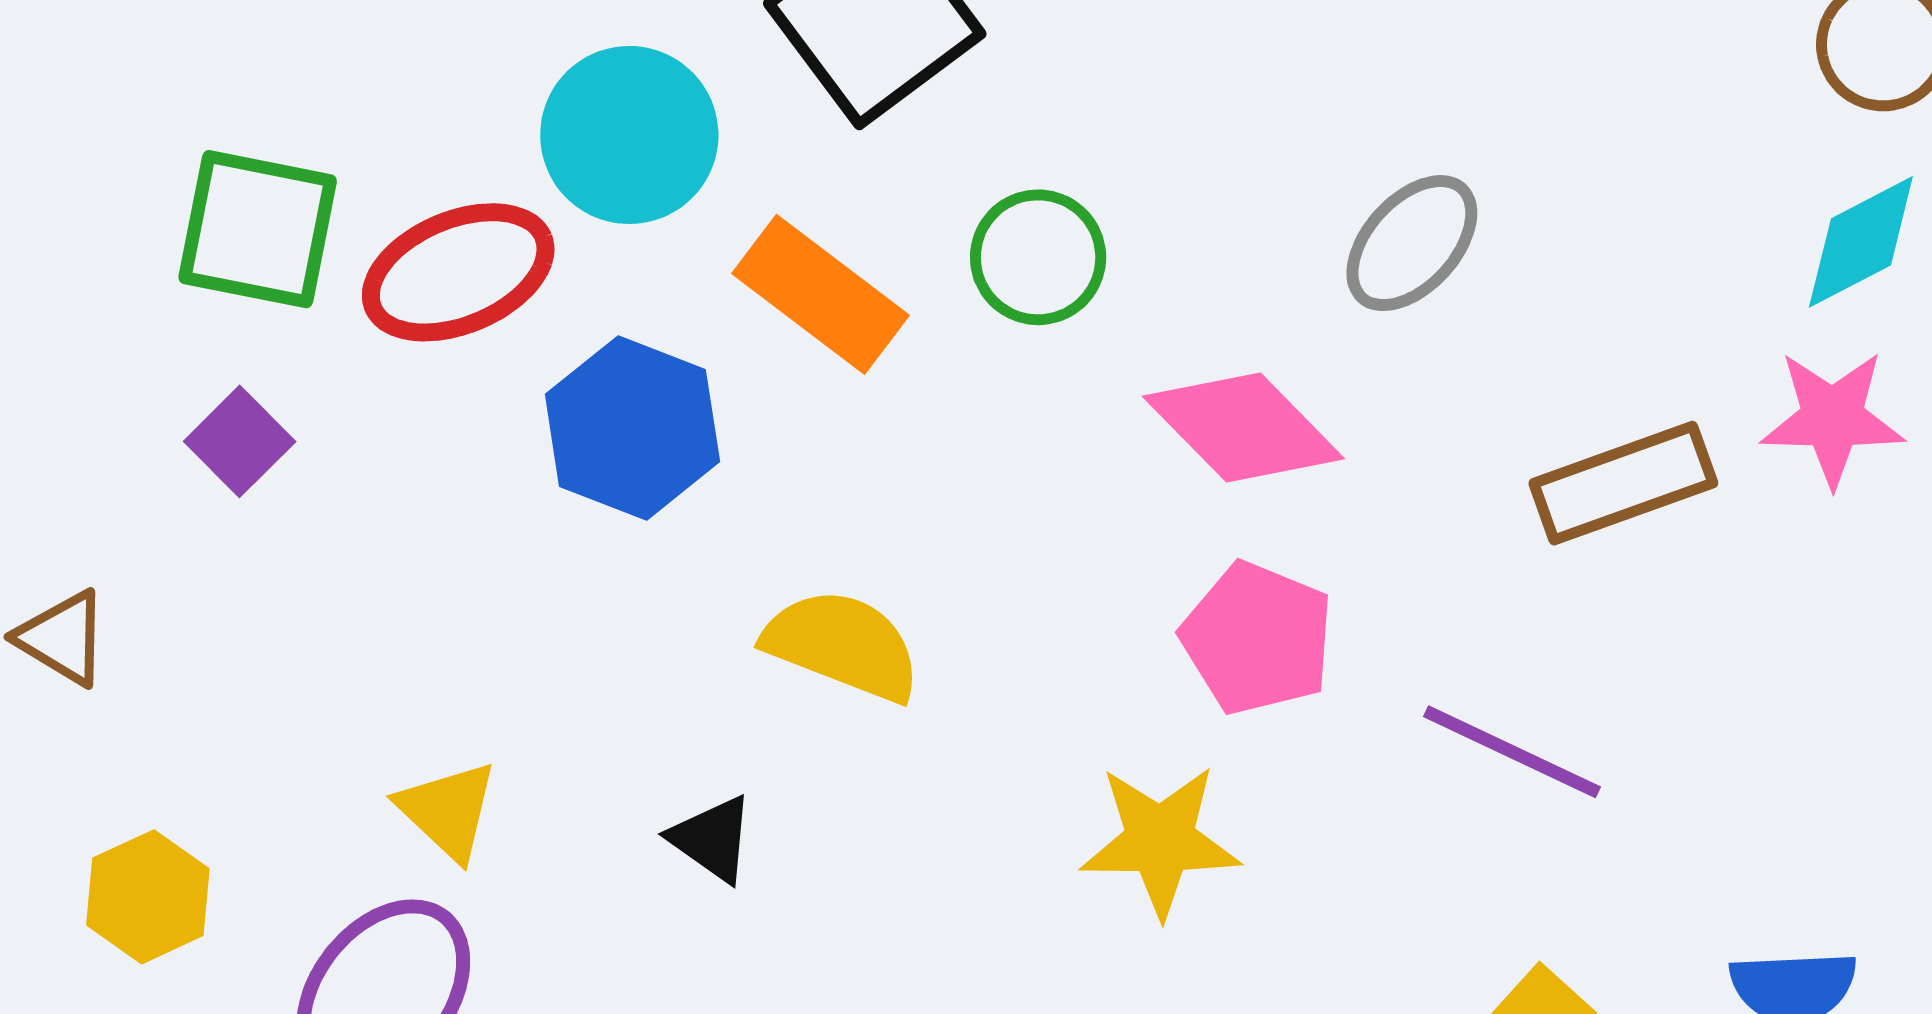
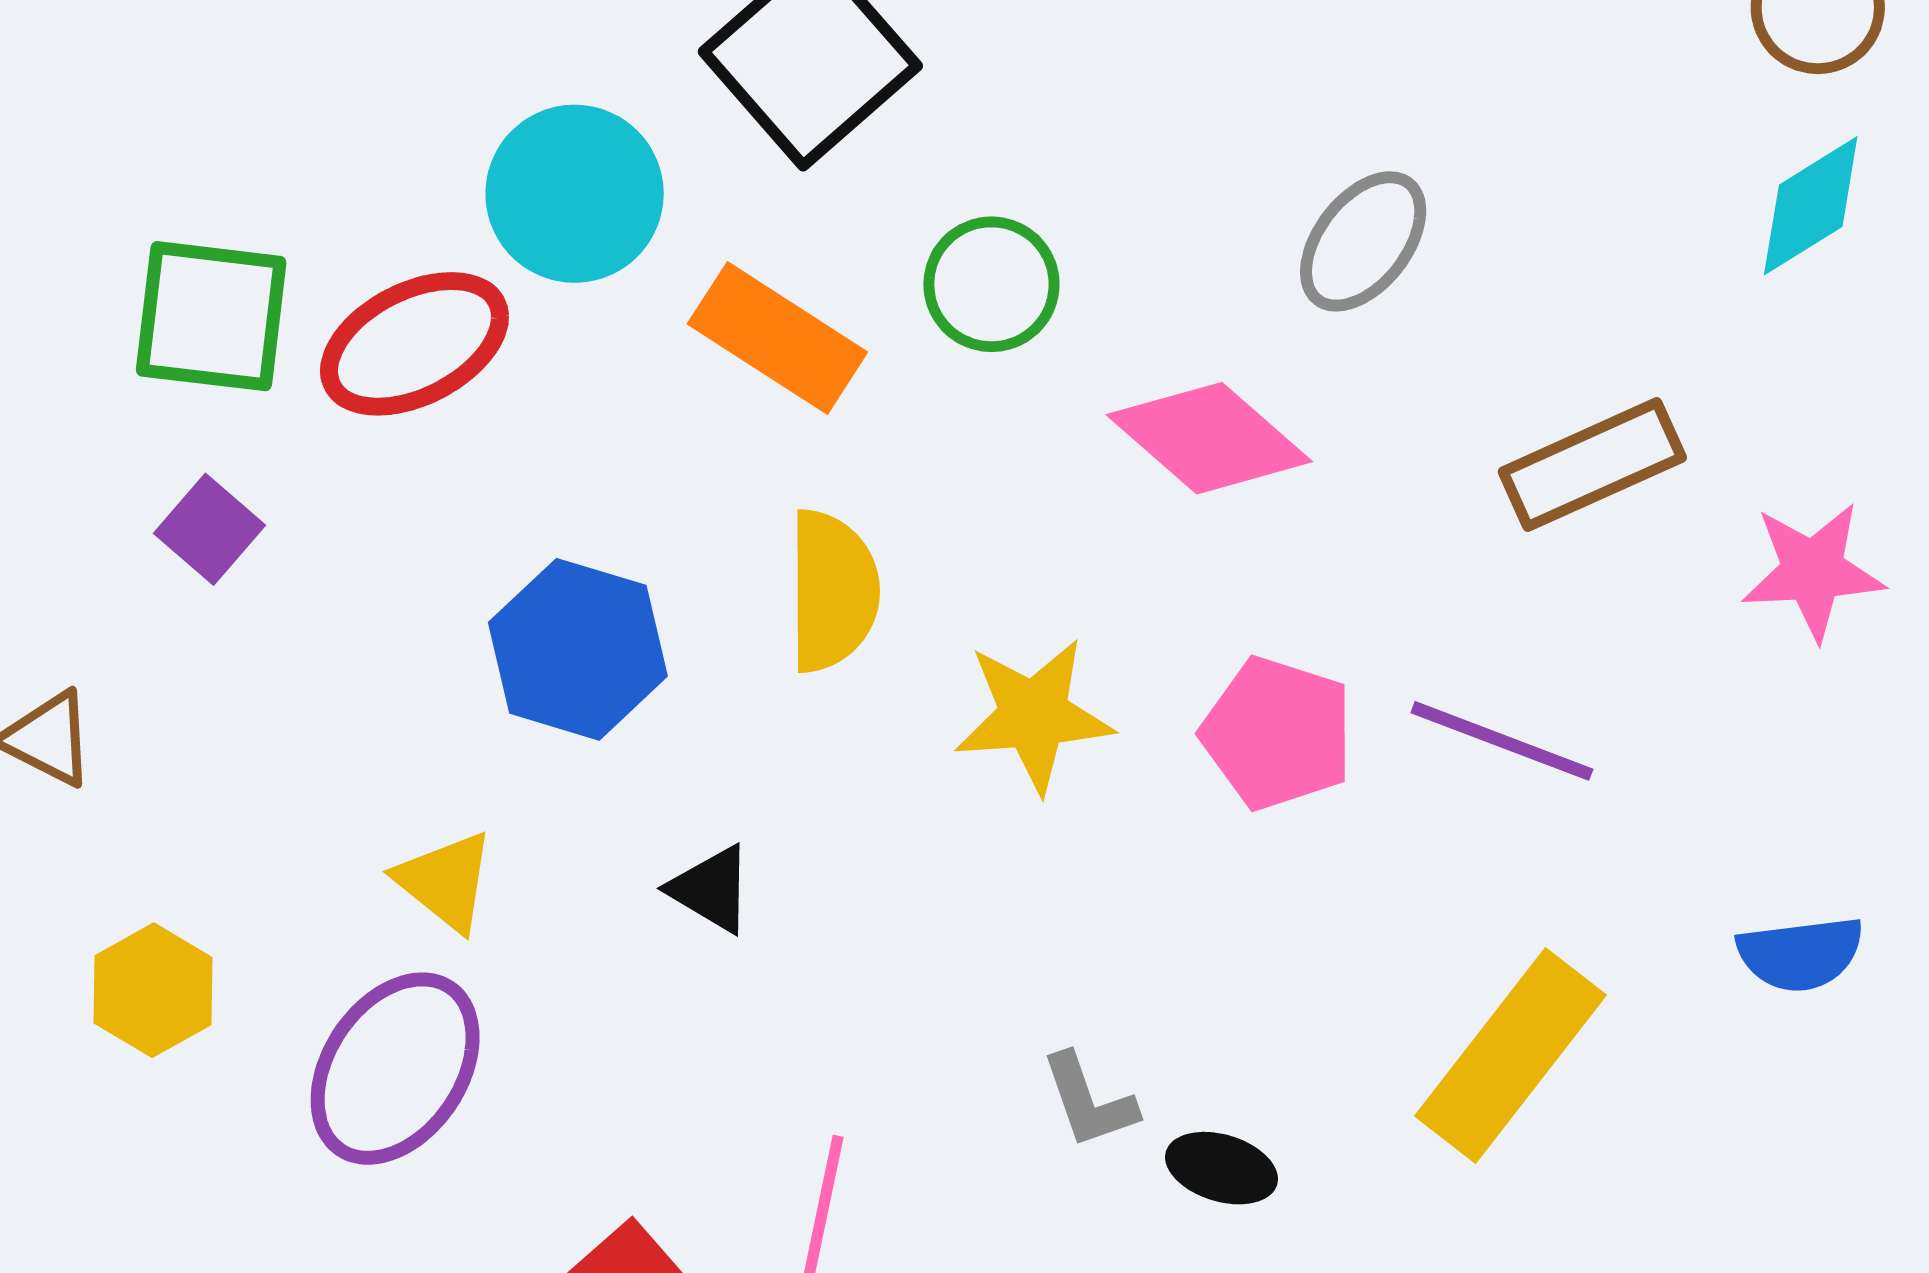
pink star: (1832, 418) -> (1813, 571), moved
blue hexagon: (632, 428) -> (578, 649), moved
pink pentagon: (1257, 638) -> (1277, 733), moved
yellow semicircle: (842, 645) -> (833, 591), moved, turned 73
yellow star: (1160, 841) -> (1034, 715), moved

